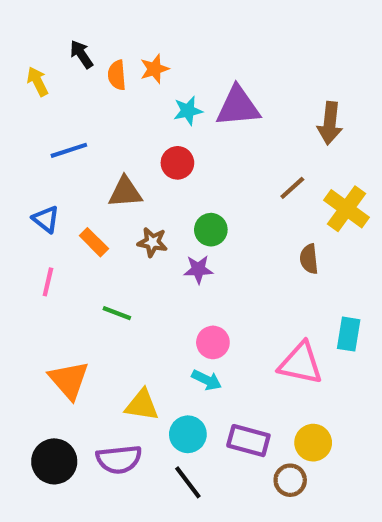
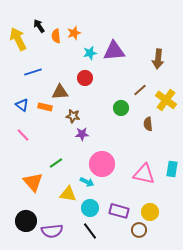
yellow arrow: (38, 81) -> (18, 39), size x1.6
green circle: (211, 230) -> (121, 108), moved
orange rectangle: (94, 242) -> (45, 107), moved, turned -32
purple star: (198, 269) -> (82, 134), moved
pink line: (48, 282) -> (23, 135), turned -56
green line: (117, 313) -> (56, 163), moved, turned -56
cyan rectangle: (349, 334) -> (172, 169), moved
pink circle: (213, 342) -> (102, 164), size x1.6
cyan arrow: (207, 380) -> (87, 182), moved
purple semicircle: (119, 459) -> (52, 231), moved

